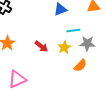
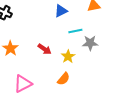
yellow star: (64, 47) -> (68, 57), moved
orange semicircle: (80, 65) -> (64, 79), moved

